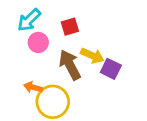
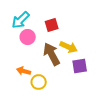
purple square: (111, 69) -> (80, 66), moved, turned -35
yellow circle: (53, 102) -> (39, 82), size x0.6

